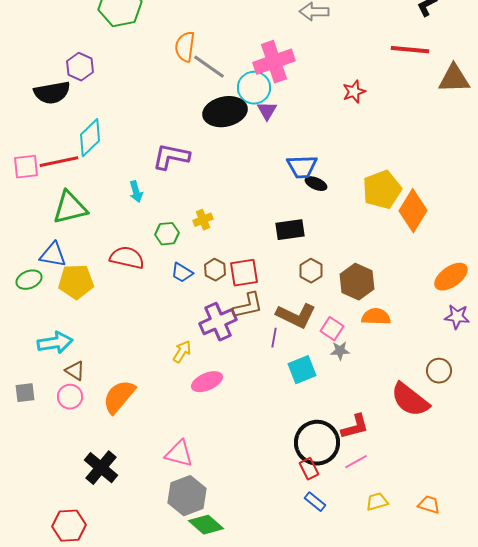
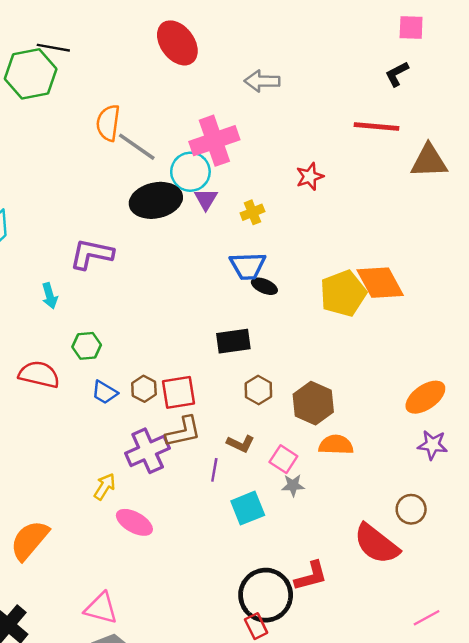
orange diamond: (413, 211) -> (380, 283), moved, turned -60
yellow cross: (203, 220) -> (252, 212), moved
brown L-shape: (296, 316) -> (241, 444), size x0.6
pink ellipse: (207, 382) -> (134, 522), turned 52
pink line: (356, 462) -> (427, 618), moved

